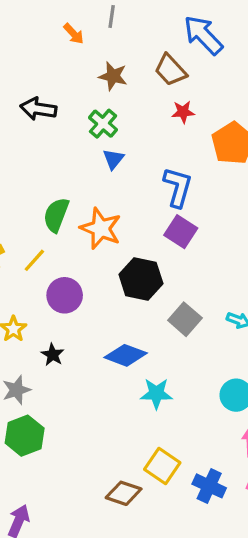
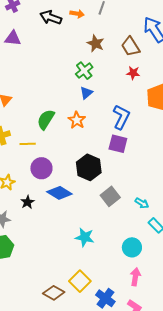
orange arrow: (74, 34) -> (77, 14), turned -48
black arrow: (38, 109) -> (51, 17), moved
orange star: (101, 228) -> (77, 120), moved, size x0.7
purple square: (181, 232) -> (118, 144), turned -30
yellow line: (34, 260) -> (28, 144), turned 35
blue diamond: (126, 355) -> (59, 193), moved

